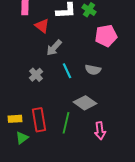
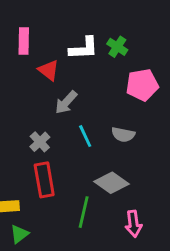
red rectangle: (39, 120) -> (44, 180), moved

